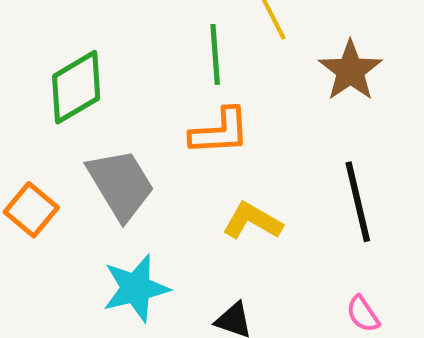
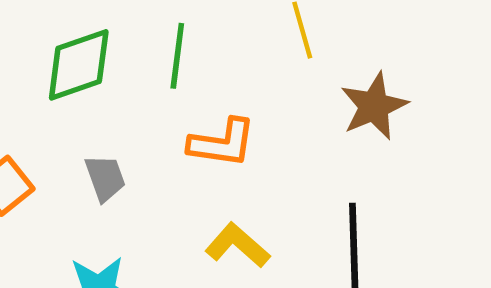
green line: (215, 54) -> (177, 56), moved
gray trapezoid: (121, 184) -> (105, 178), size x0.6

